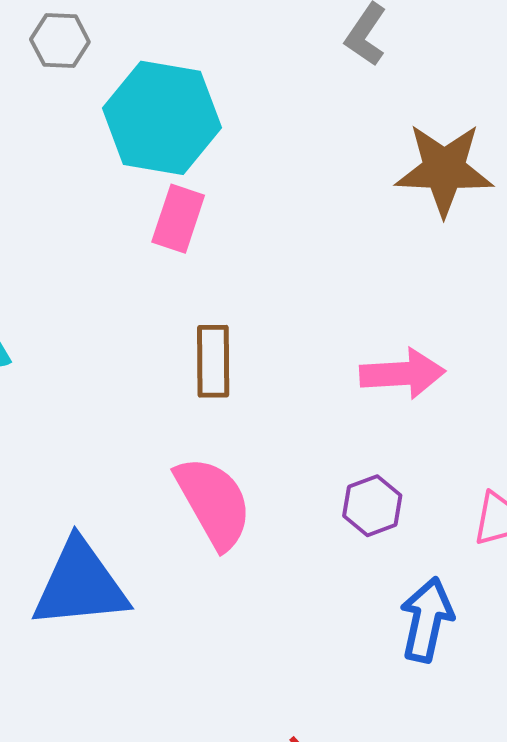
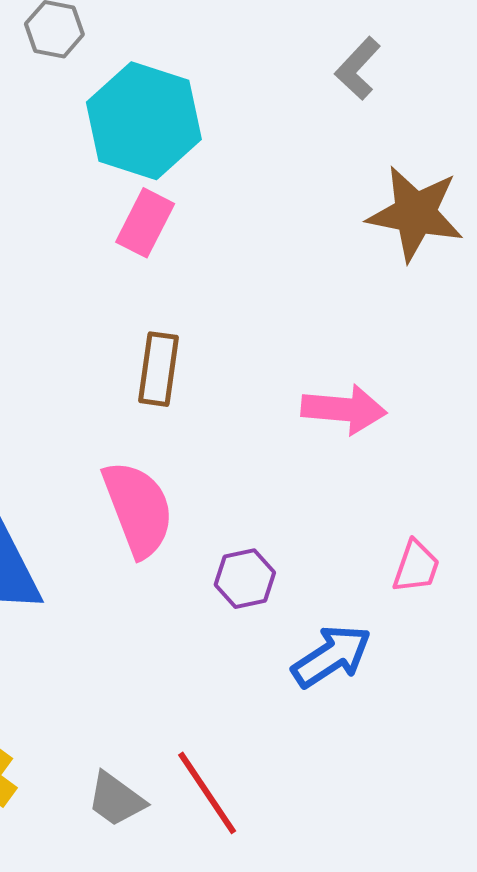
purple hexagon: (372, 506) -> (245, 579), moved
blue arrow: (427, 620) -> (332, 656), turned 36

